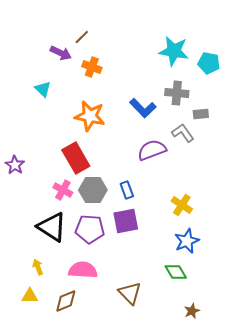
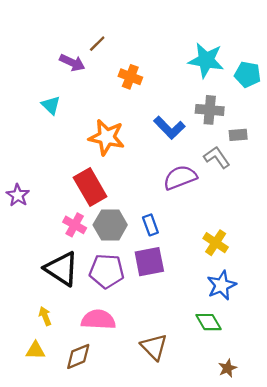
orange cross: (92, 67) -> (130, 77), moved

